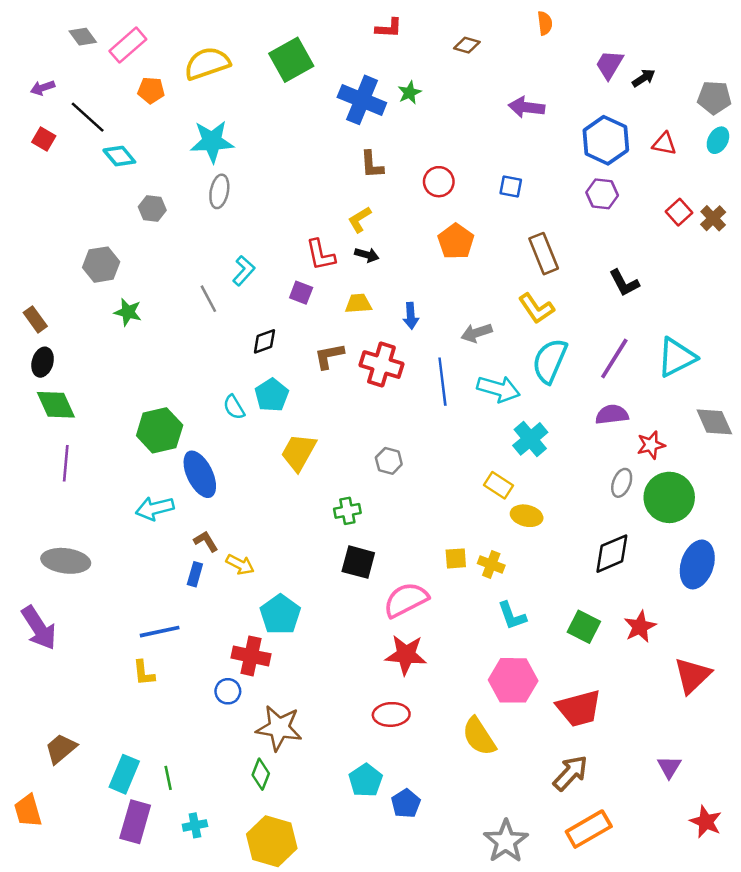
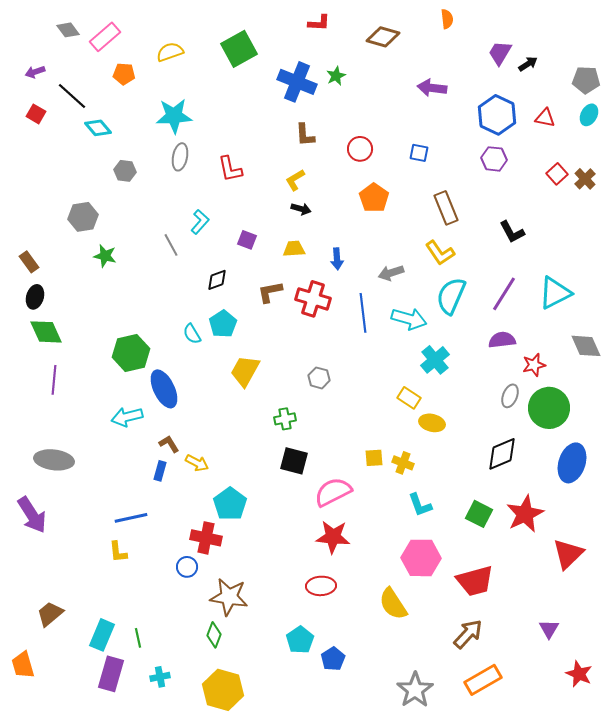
brown diamond: (467, 45) -> (383, 37), size x1.5
yellow semicircle: (207, 63) -> (170, 52), size x0.7
red L-shape: (321, 255) -> (230, 169), moved
red star: (640, 627) -> (525, 514), size x1.4

